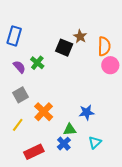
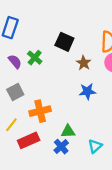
brown star: (80, 36) -> (84, 63), moved
orange cross: (44, 112) -> (40, 111), turned 30
blue star: (87, 112) -> (87, 91), moved
red rectangle: (34, 152) -> (29, 140), moved

